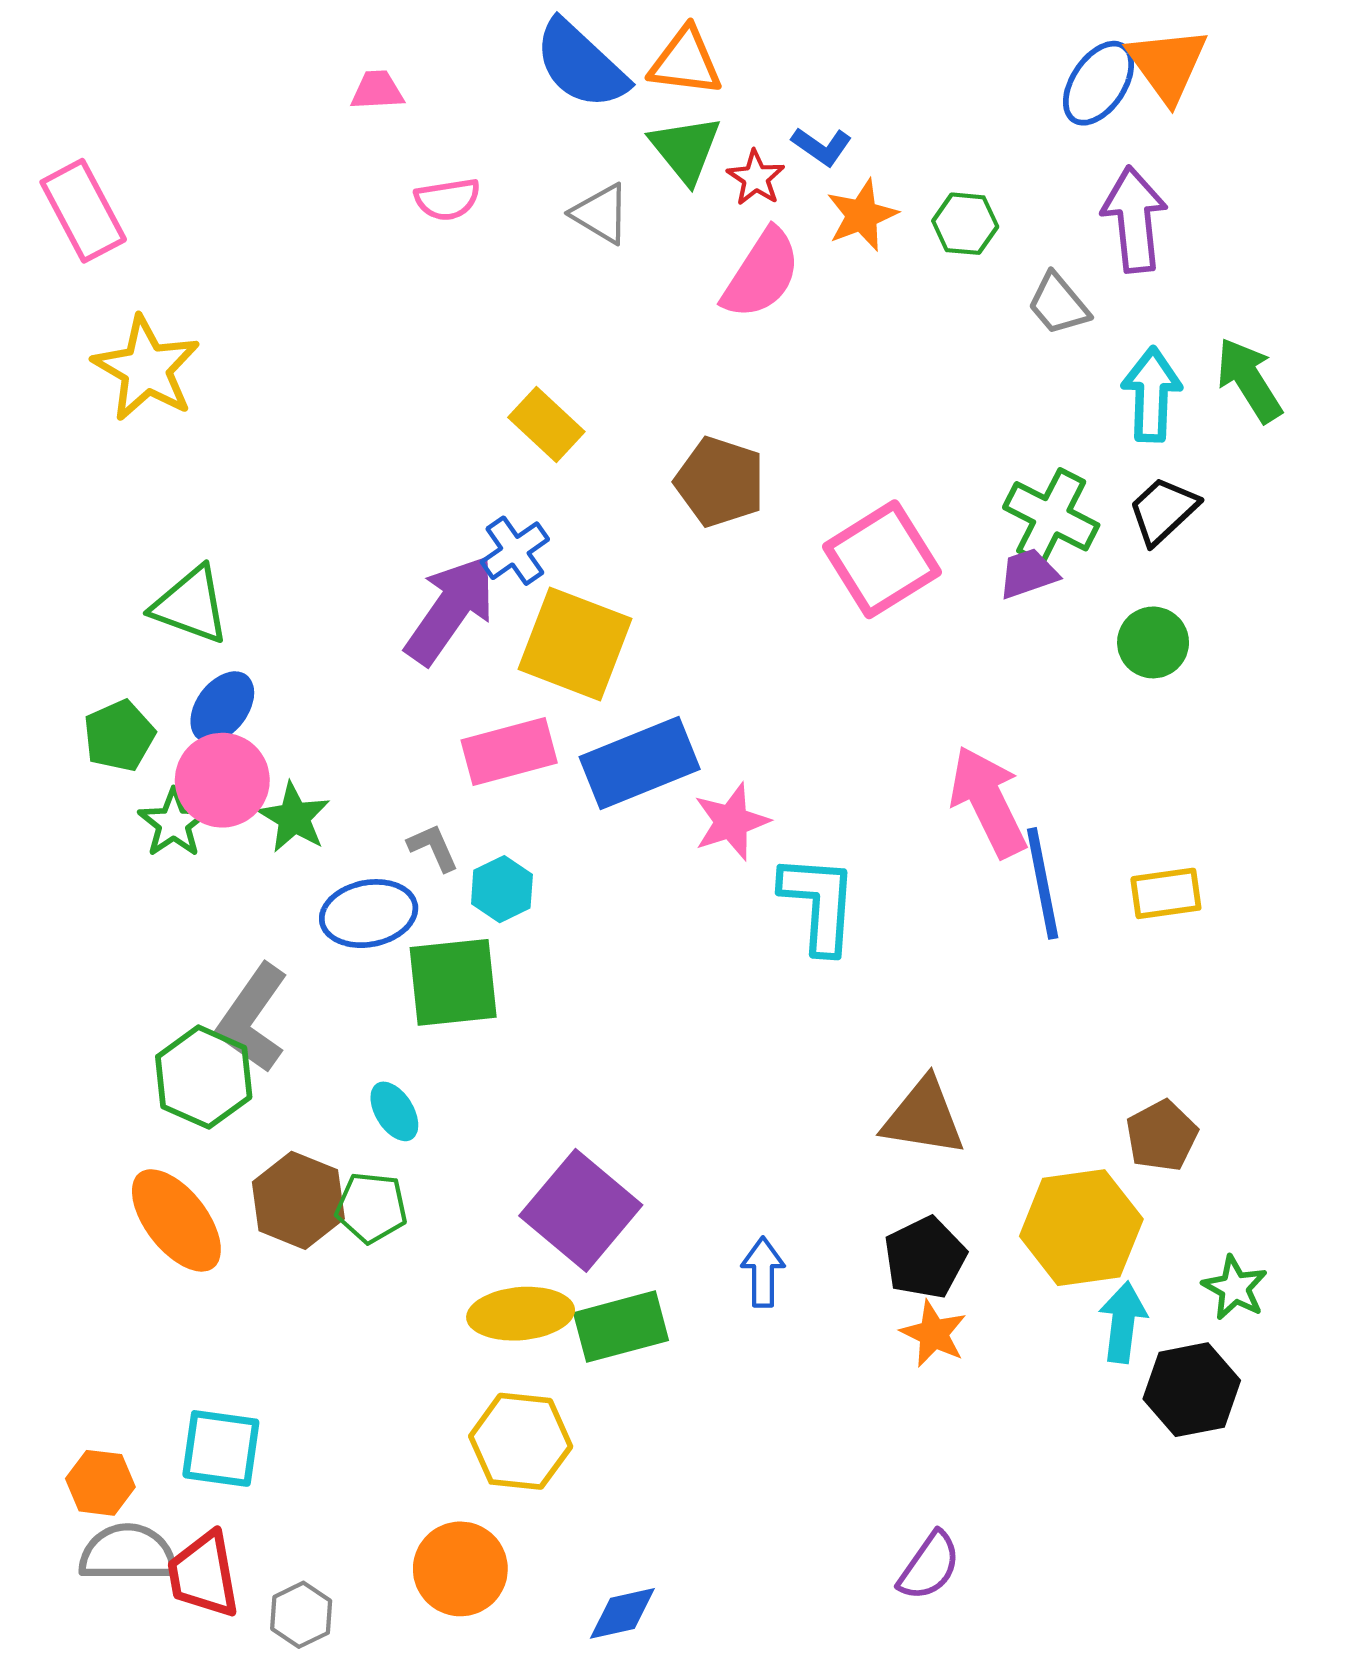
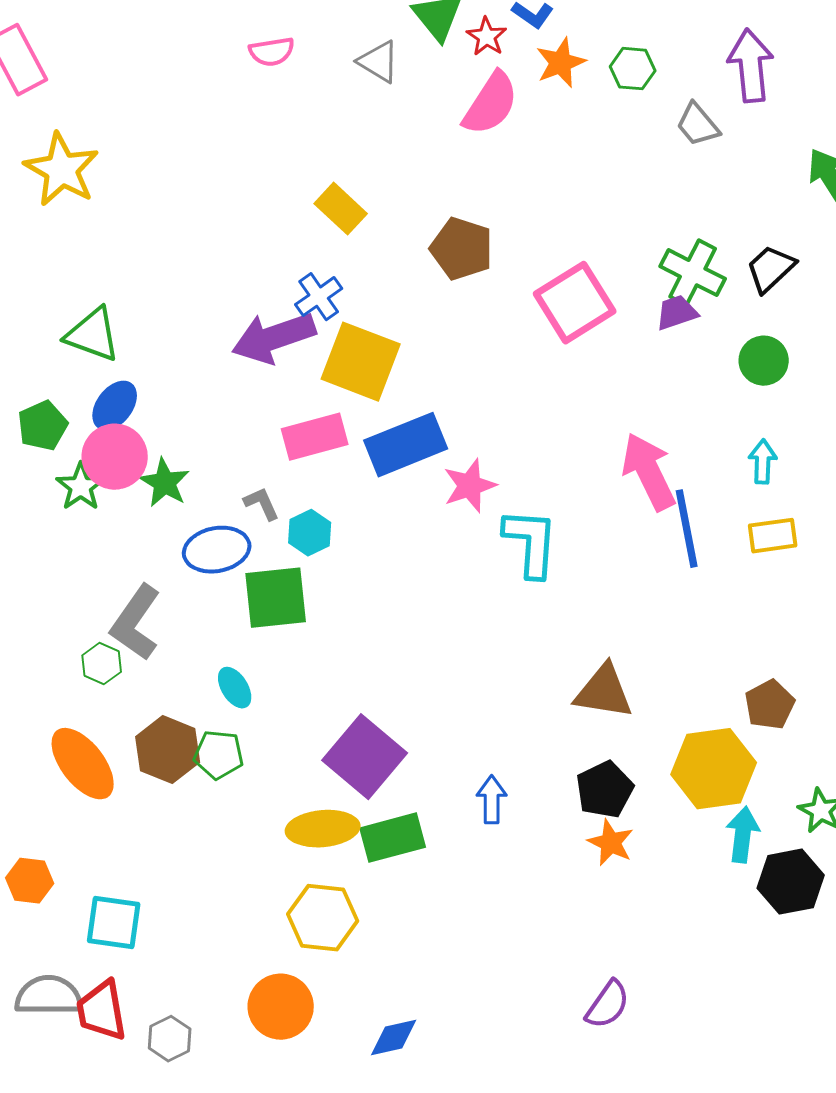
cyan arrow: (1152, 394) -> (763, 462), moved, size x0.7
purple arrow: (450, 609) -> (274, 338), turned -144
green hexagon: (204, 1077) -> (102, 664), size x0.6
orange hexagon: (100, 1483) -> (30, 881), moved

